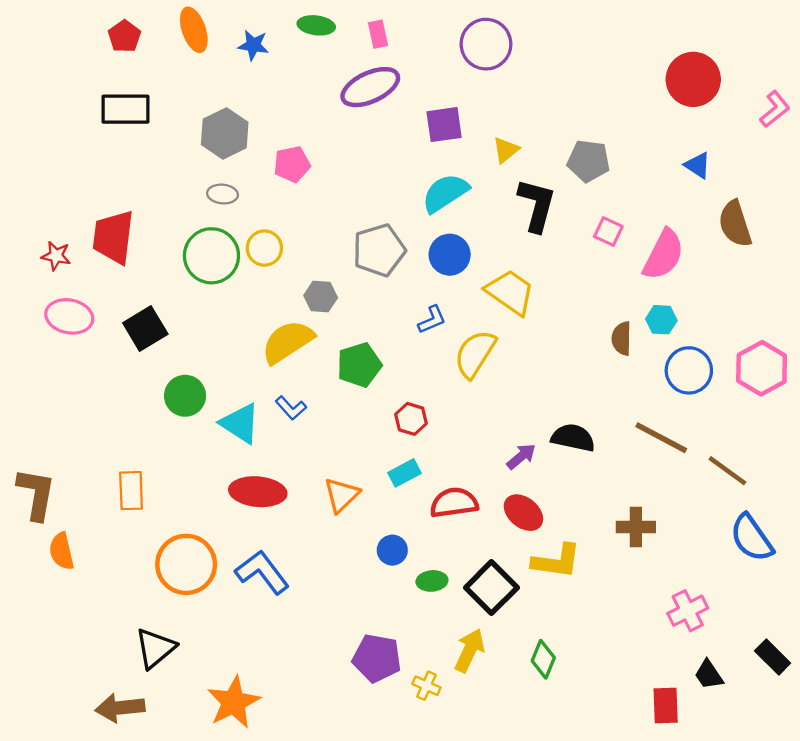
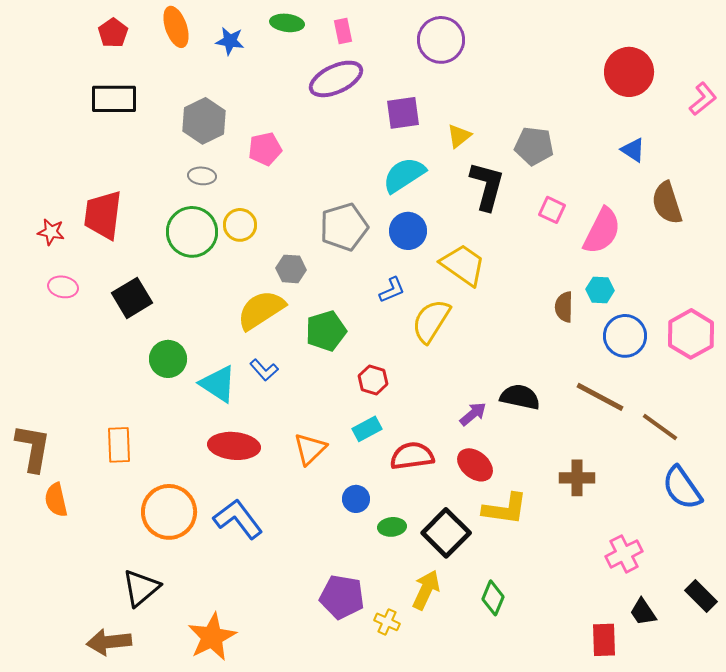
pink ellipse: (69, 316) -> (63, 287), size x0.7

